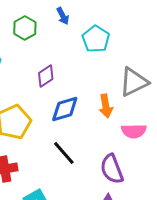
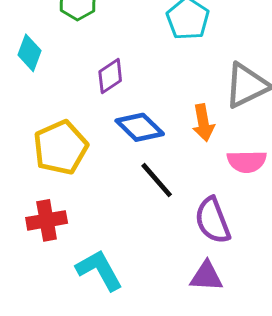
blue diamond: (65, 109) -> (140, 127), turned 60
black line: (64, 153) -> (157, 180), moved

